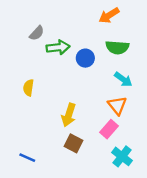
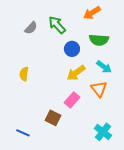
green arrow: (58, 47) -> (57, 25), moved, turned -126
yellow arrow: (69, 115) -> (76, 73), moved, turned 36
pink rectangle: (109, 129) -> (72, 100), moved
brown square: (73, 143) -> (53, 118), moved

